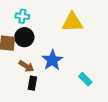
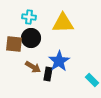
yellow triangle: (72, 22) -> (63, 23), moved
black rectangle: (32, 83) -> (48, 74), moved

